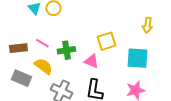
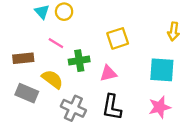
yellow square: (106, 41) -> (118, 38), moved
pink line: (42, 43) -> (56, 43), moved
pink triangle: (91, 61) -> (108, 73), turned -35

